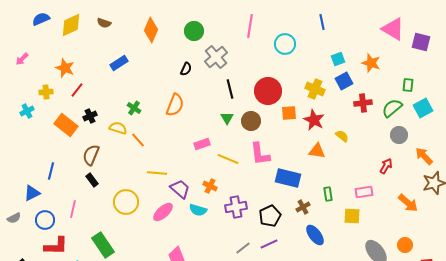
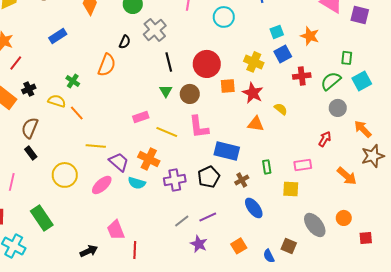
orange semicircle: (175, 105) -> (107, 65), moved
orange cross: (210, 186) -> (149, 159), size x1.5
black pentagon: (270, 216) -> (209, 177), moved

